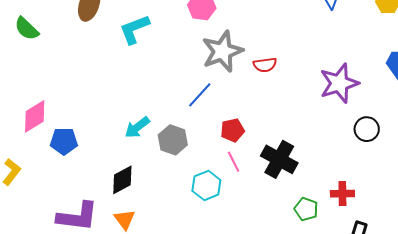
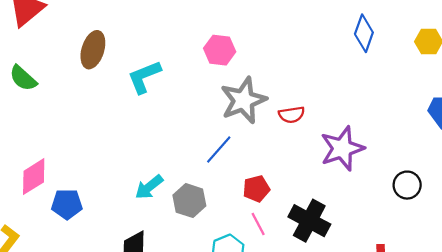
purple star: (339, 83) -> (342, 148), moved

